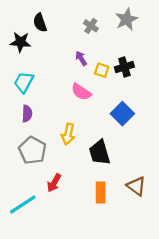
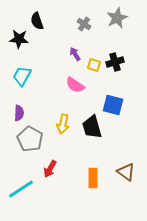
purple semicircle: (27, 114) -> (19, 113), moved
blue square: (122, 114) -> (113, 105), turned -30
black trapezoid: (100, 153) -> (92, 127), moved

